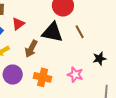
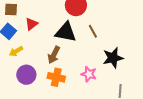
brown arrow: (31, 49) -> (54, 55), moved
black star: (99, 59) -> (113, 58), size x1.5

